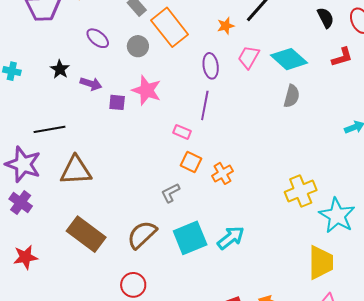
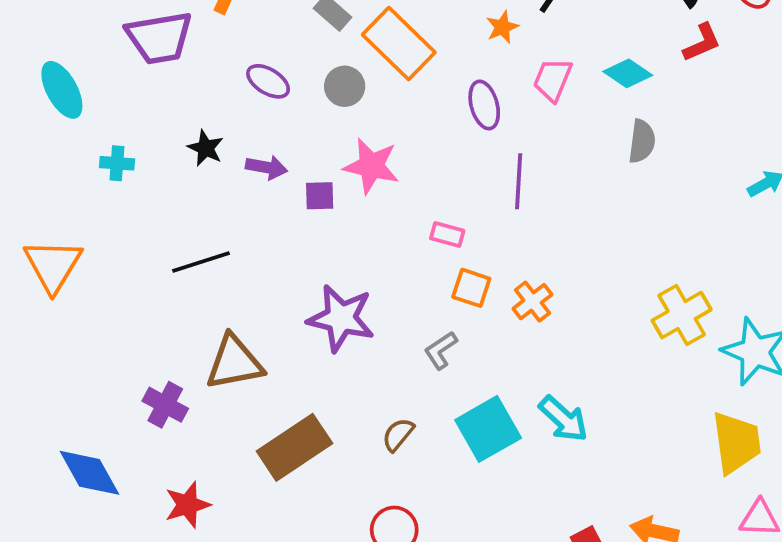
red L-shape: (342, 57) -> (702, 43), moved
cyan diamond: (289, 59) -> (628, 73), size x0.7
purple line: (205, 105) -> (519, 181), moved
purple star: (23, 164) -> (341, 318), moved
brown triangle: (76, 170) -> (234, 363), moved
brown rectangle: (86, 234) -> (295, 447), turned -63
brown semicircle: (142, 235) -> (398, 435), size x0.6
cyan arrow: (231, 238) -> (563, 419), turned 88

